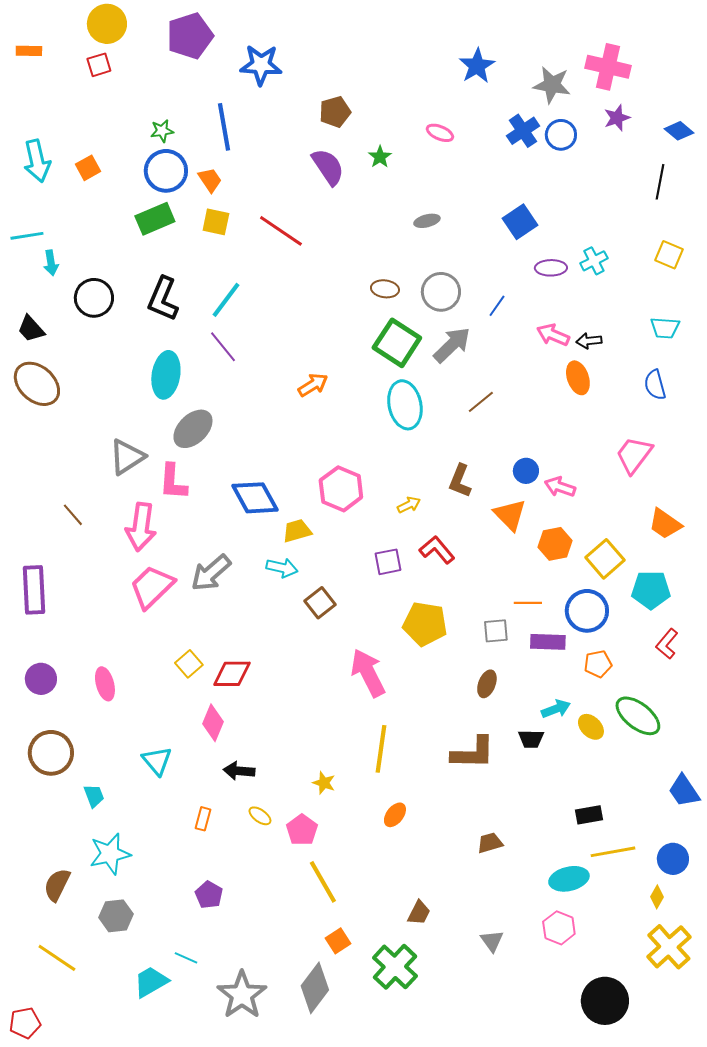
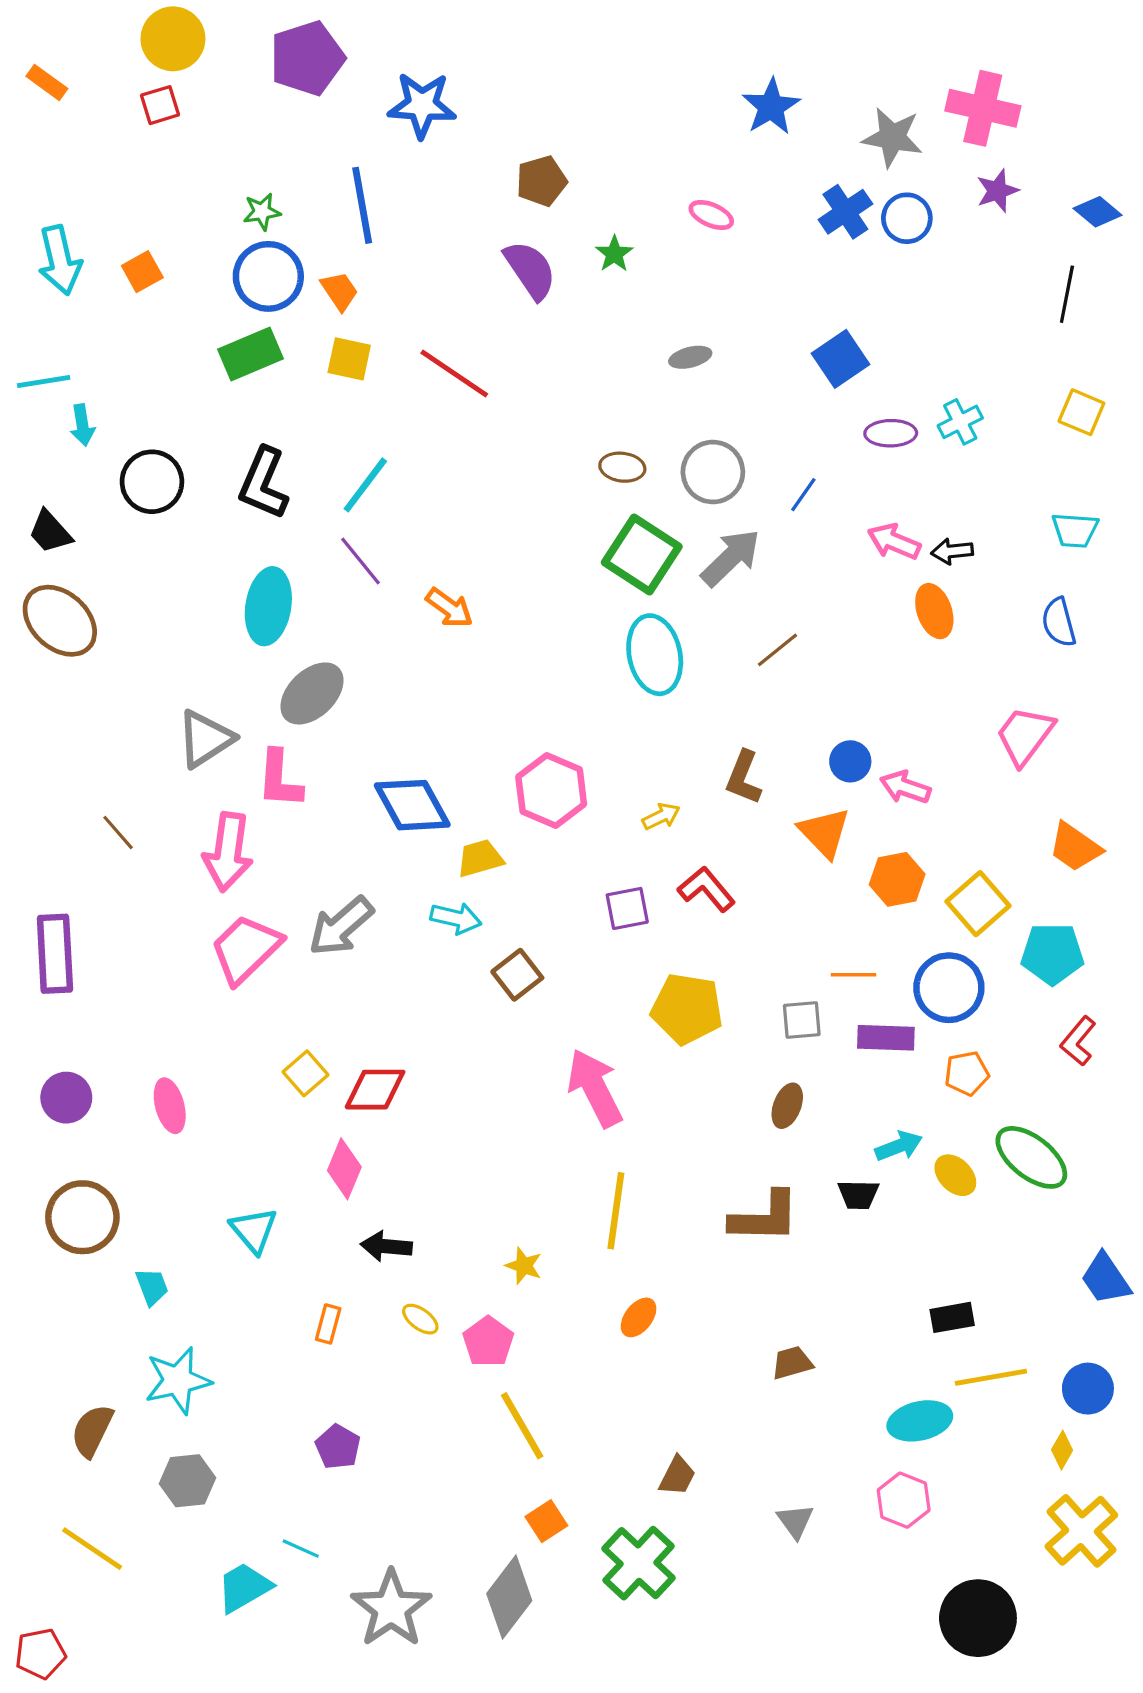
orange rectangle: (29, 51) -> (47, 82), turned 35
orange arrow: (313, 385) -> (449, 608), moved, turned 68

